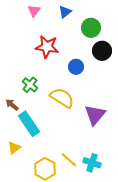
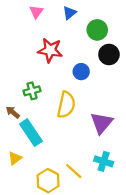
green cross: (30, 85) -> (32, 91), turned 35
yellow semicircle: (62, 98) -> (66, 105), turned 70
cyan cross: (92, 163) -> (104, 161), moved

